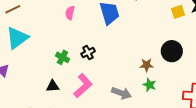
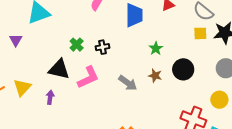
green star: (149, 85) -> (156, 48), moved
black triangle: (53, 86) -> (59, 69), size x1.6
gray arrow: (121, 93) -> (128, 83), moved

